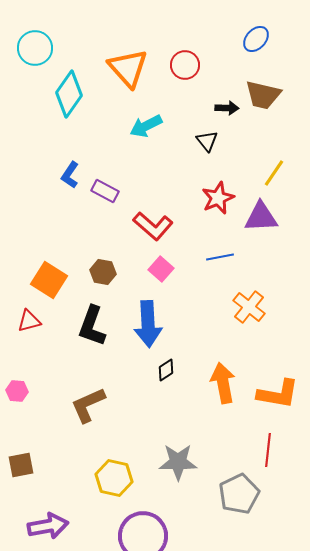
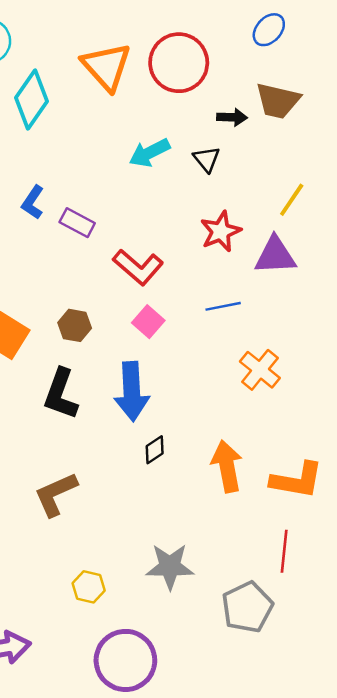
red circle: (185, 65) -> (179, 63), size x1.6
cyan arrow: (146, 126) -> (150, 153), moved
yellow hexagon: (114, 478) -> (89, 587), size x0.7

